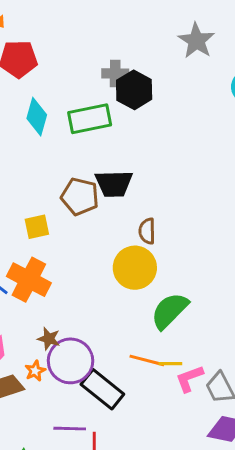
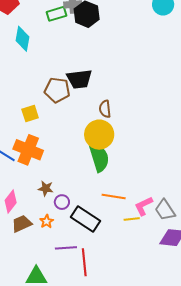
green rectangle: (90, 119) -> (56, 14), moved, size x0.7
green semicircle: (170, 311) -> (99, 158), moved, turned 124
purple circle: (71, 361) -> (62, 202), size x0.5
yellow line: (170, 364) -> (132, 219), moved
orange star: (35, 371) -> (47, 221), moved

